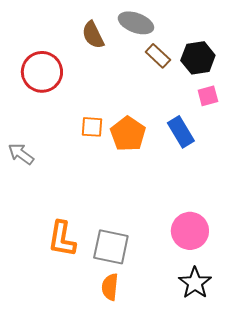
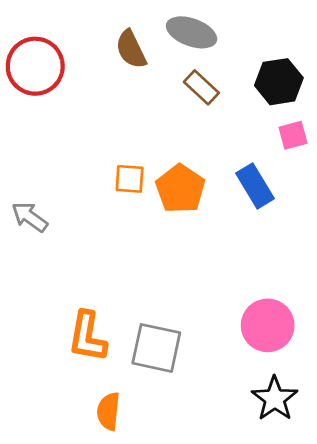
brown rectangle: (158, 56) -> (201, 87), moved
red circle: (42, 72) -> (35, 66), moved
orange semicircle: (110, 287) -> (108, 411), moved

